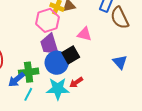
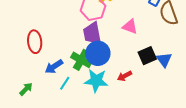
black square: (71, 55) -> (147, 56), moved
green cross: (29, 72) -> (81, 60), moved, turned 30
red arrow: (76, 82) -> (124, 76), moved

